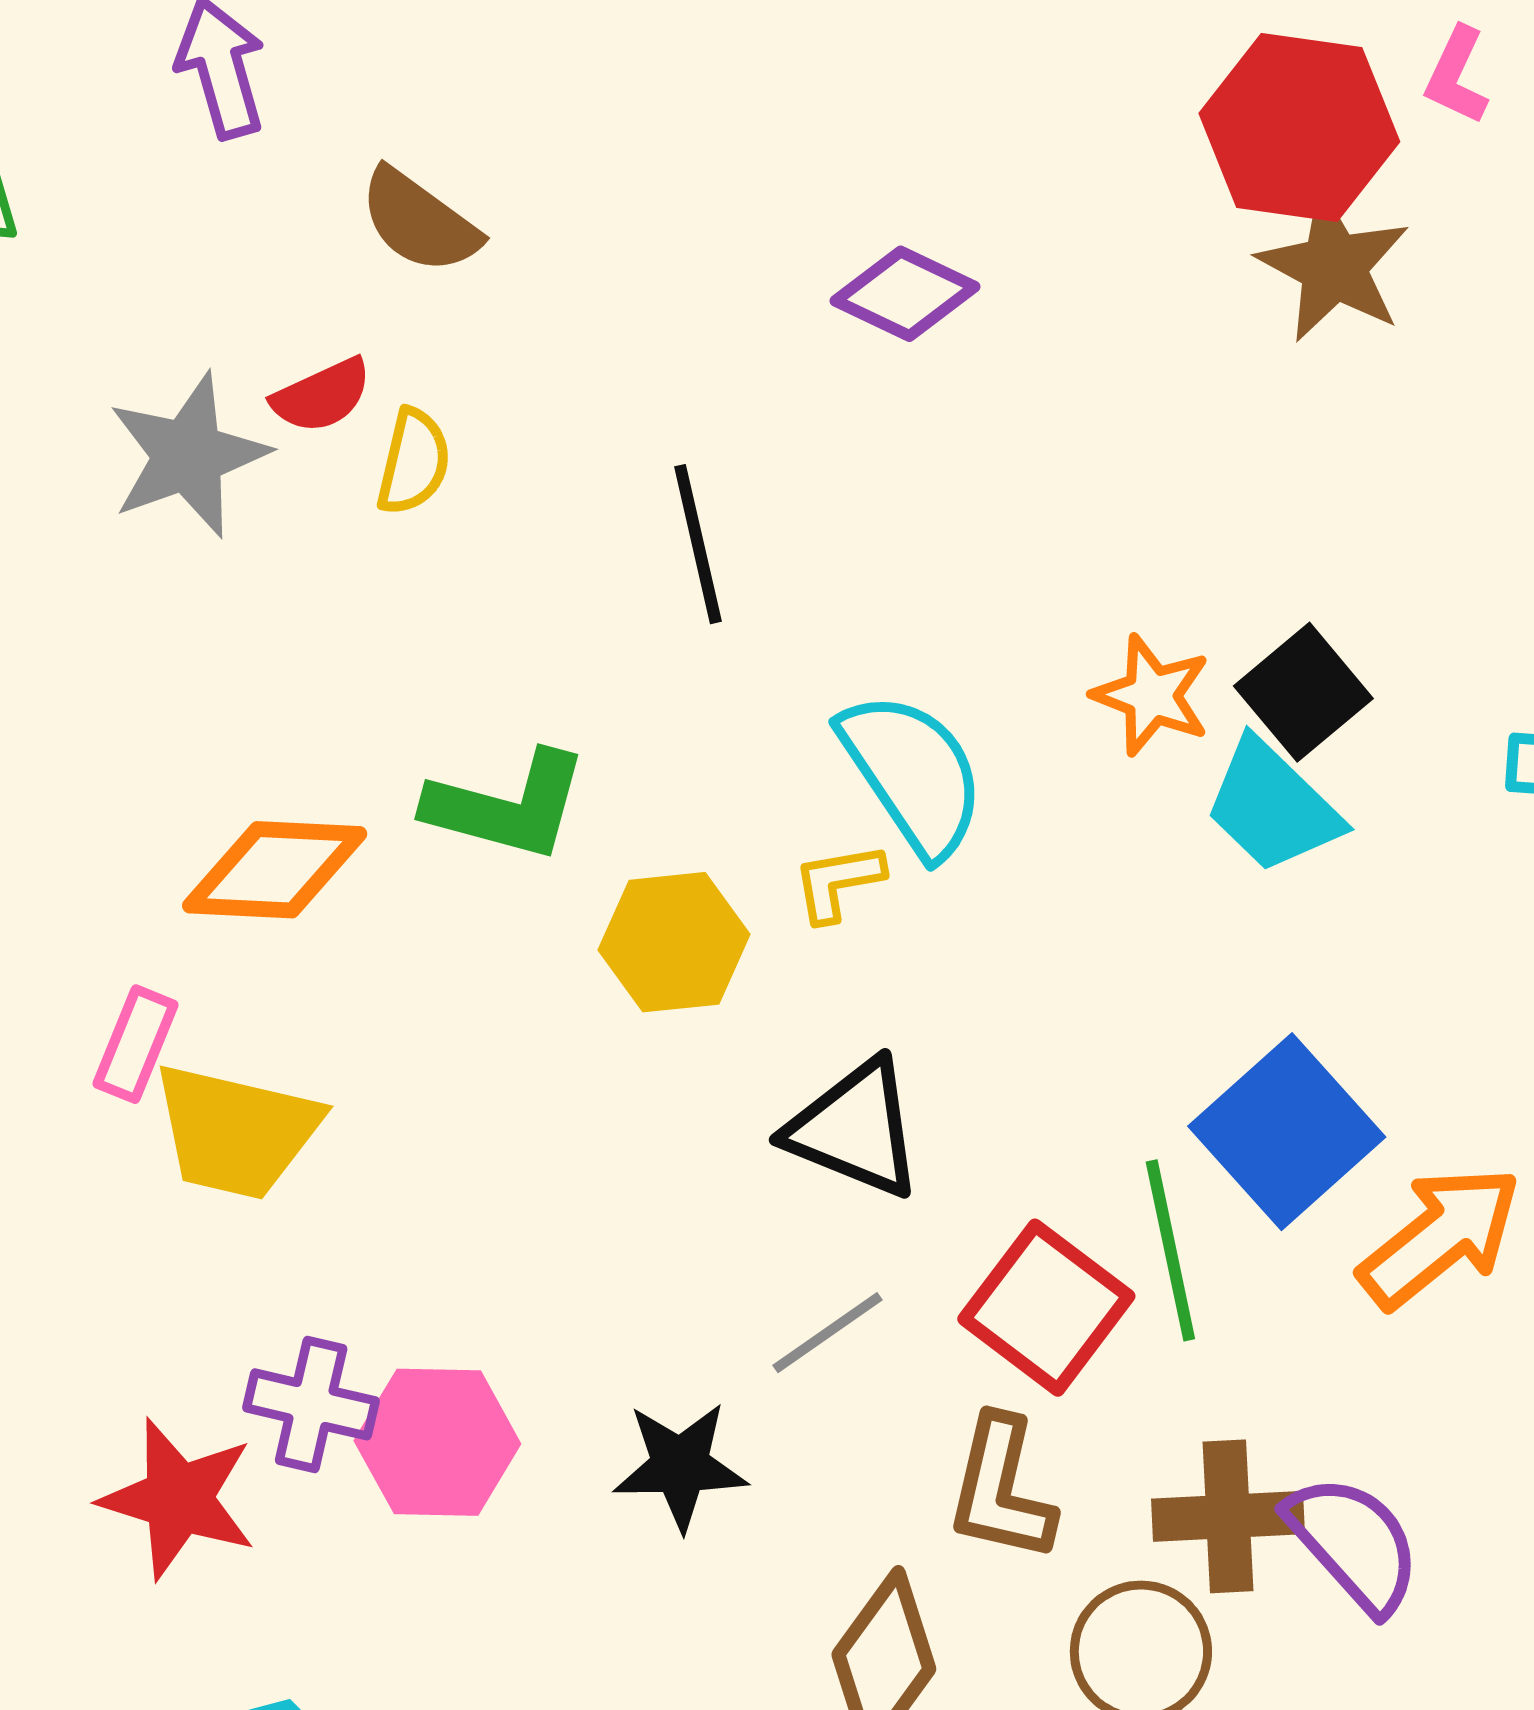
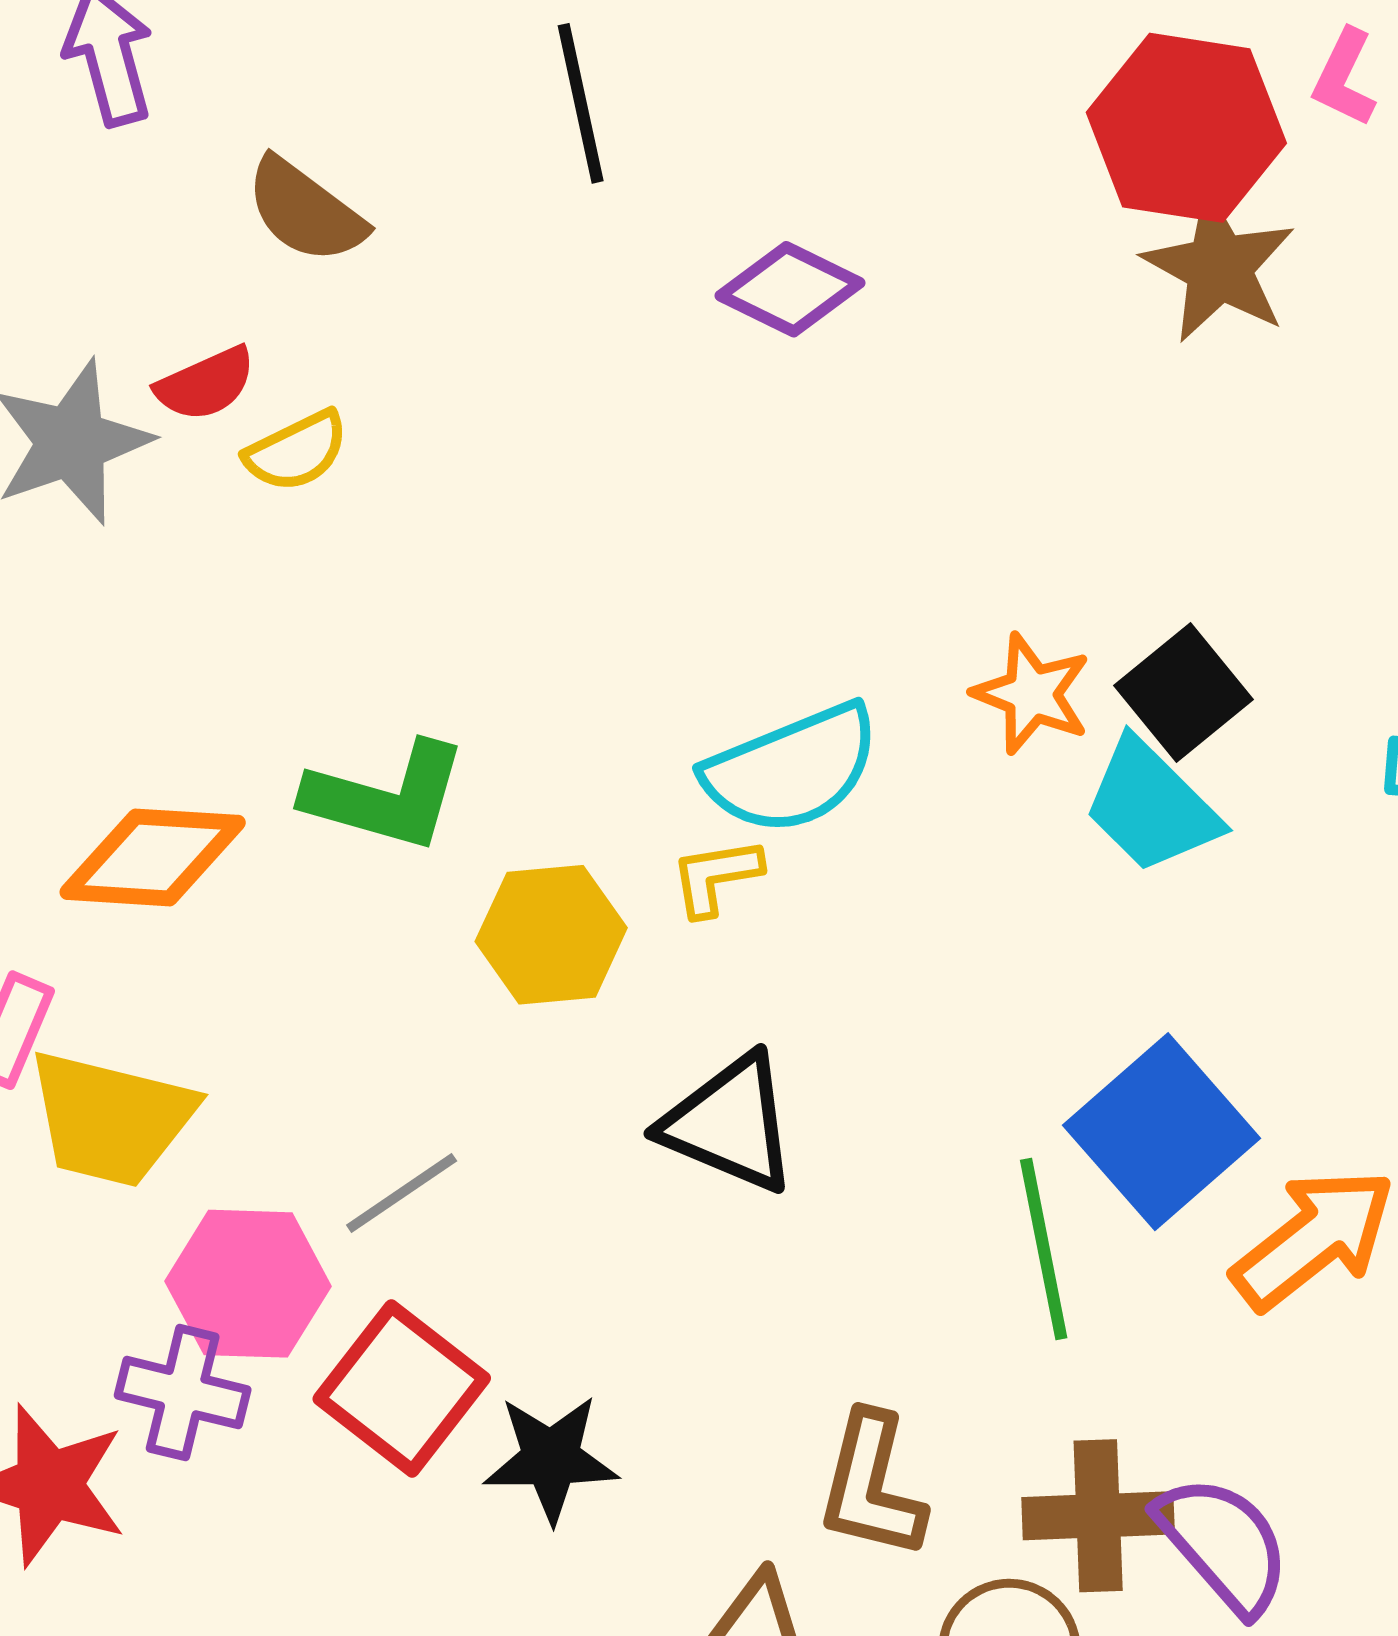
yellow semicircle: (414, 462) -> (297, 451), turned 50
black line: (698, 544) -> (581, 103), moved
cyan semicircle: (913, 774) -> (792, 769), turned 101
red square: (1046, 1308) -> (402, 1388), moved
gray line: (827, 1333) -> (402, 1193), moved
pink hexagon: (437, 1442) -> (248, 1284), moved

